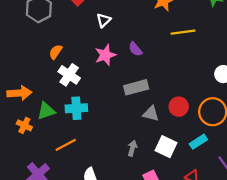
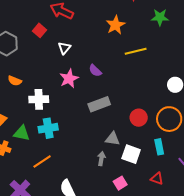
orange semicircle: (56, 52) -> (15, 81), moved, turned -96
white cross: (69, 75) -> (39, 99), turned -30
green triangle: (46, 111) -> (22, 133), turned 36
gray triangle: (151, 114) -> (112, 139), moved
cyan rectangle: (198, 142) -> (159, 147), turned -63

